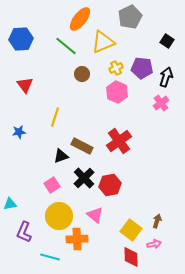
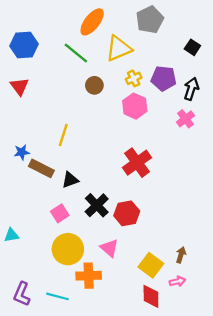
red triangle: (25, 85) -> (19, 86), moved
brown rectangle: (82, 146) -> (41, 168), moved
purple L-shape: (24, 232) -> (22, 294), moved

